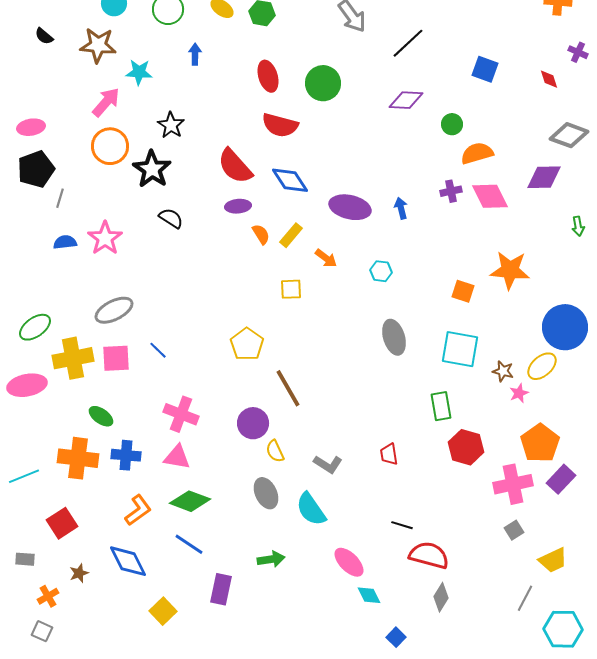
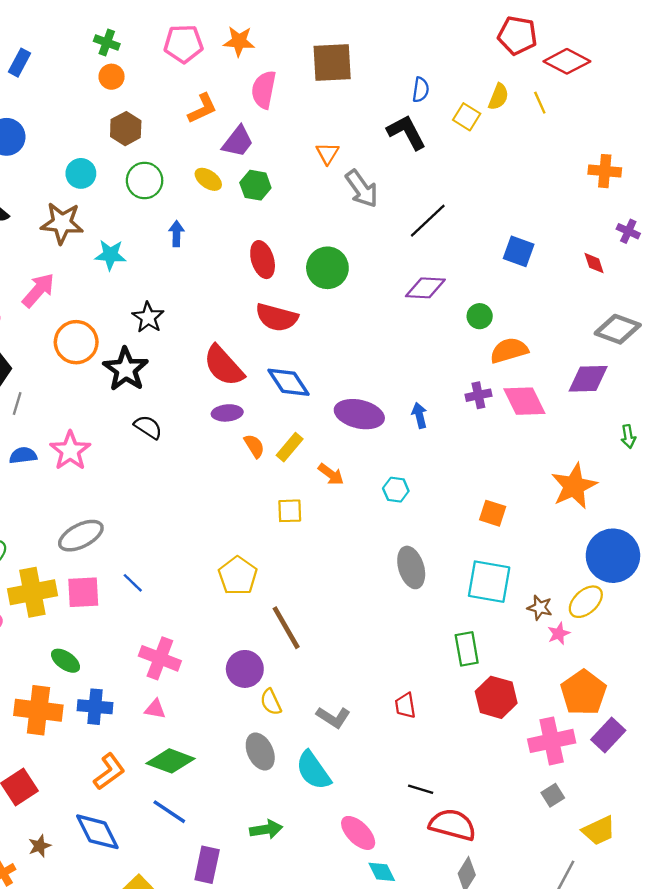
pink arrow: (106, 102) -> (38, 290), moved
orange star: (510, 270) -> (574, 486), moved, turned -30
pink triangle: (177, 457) -> (155, 709), size x0.7

